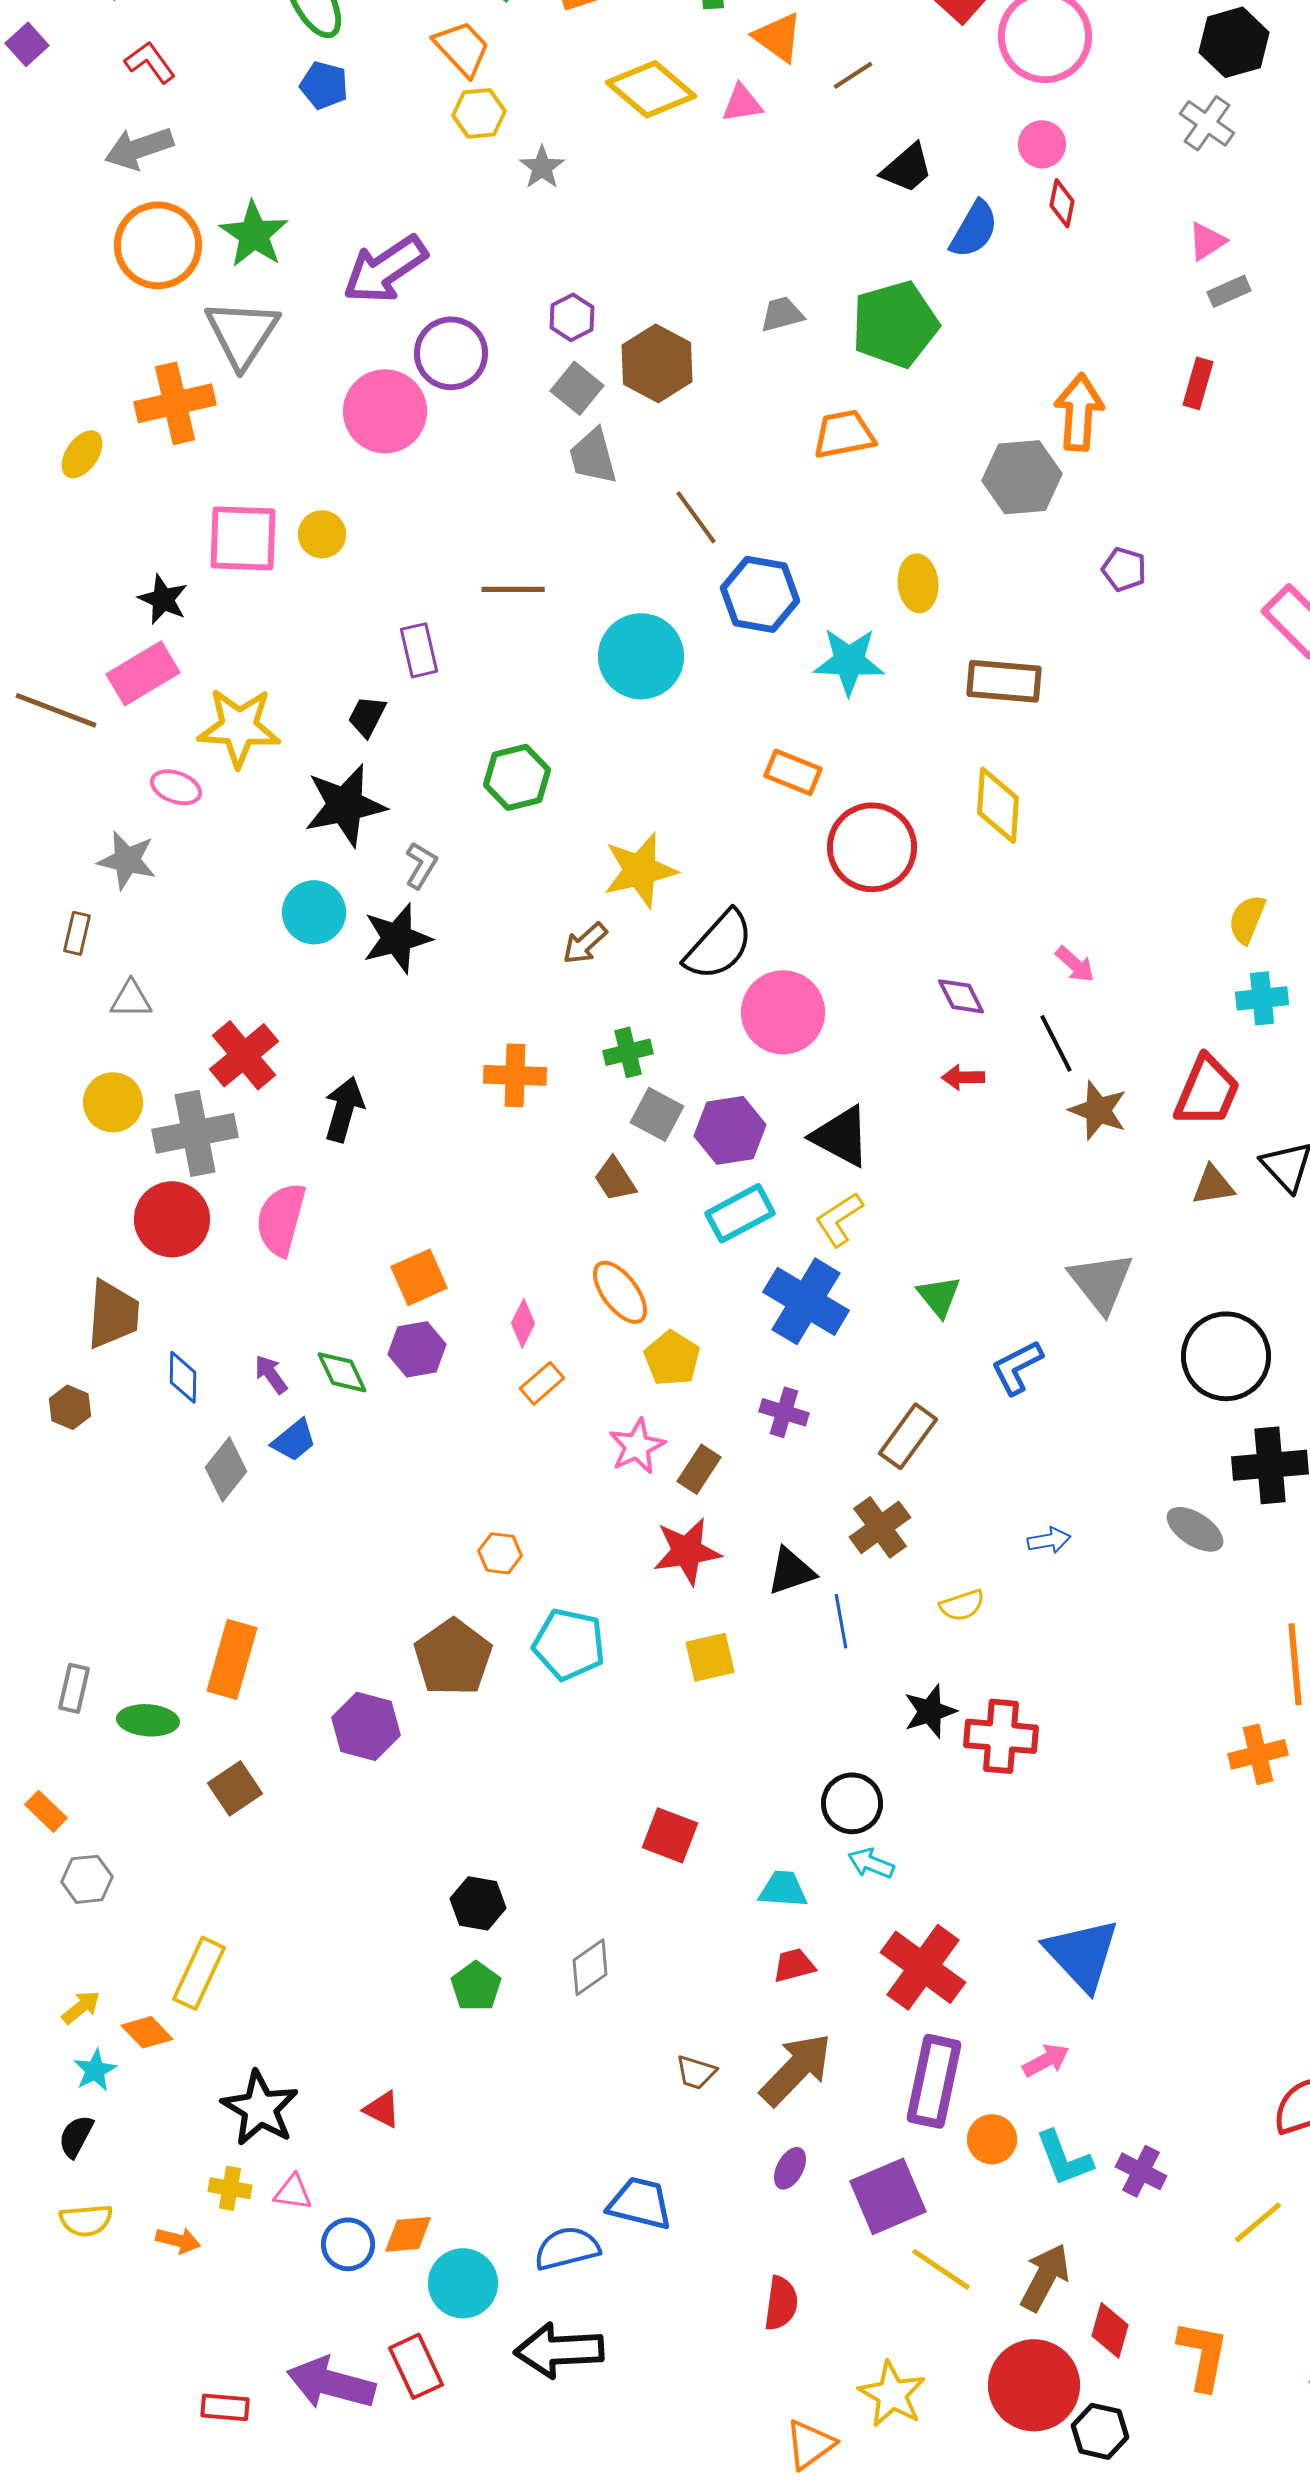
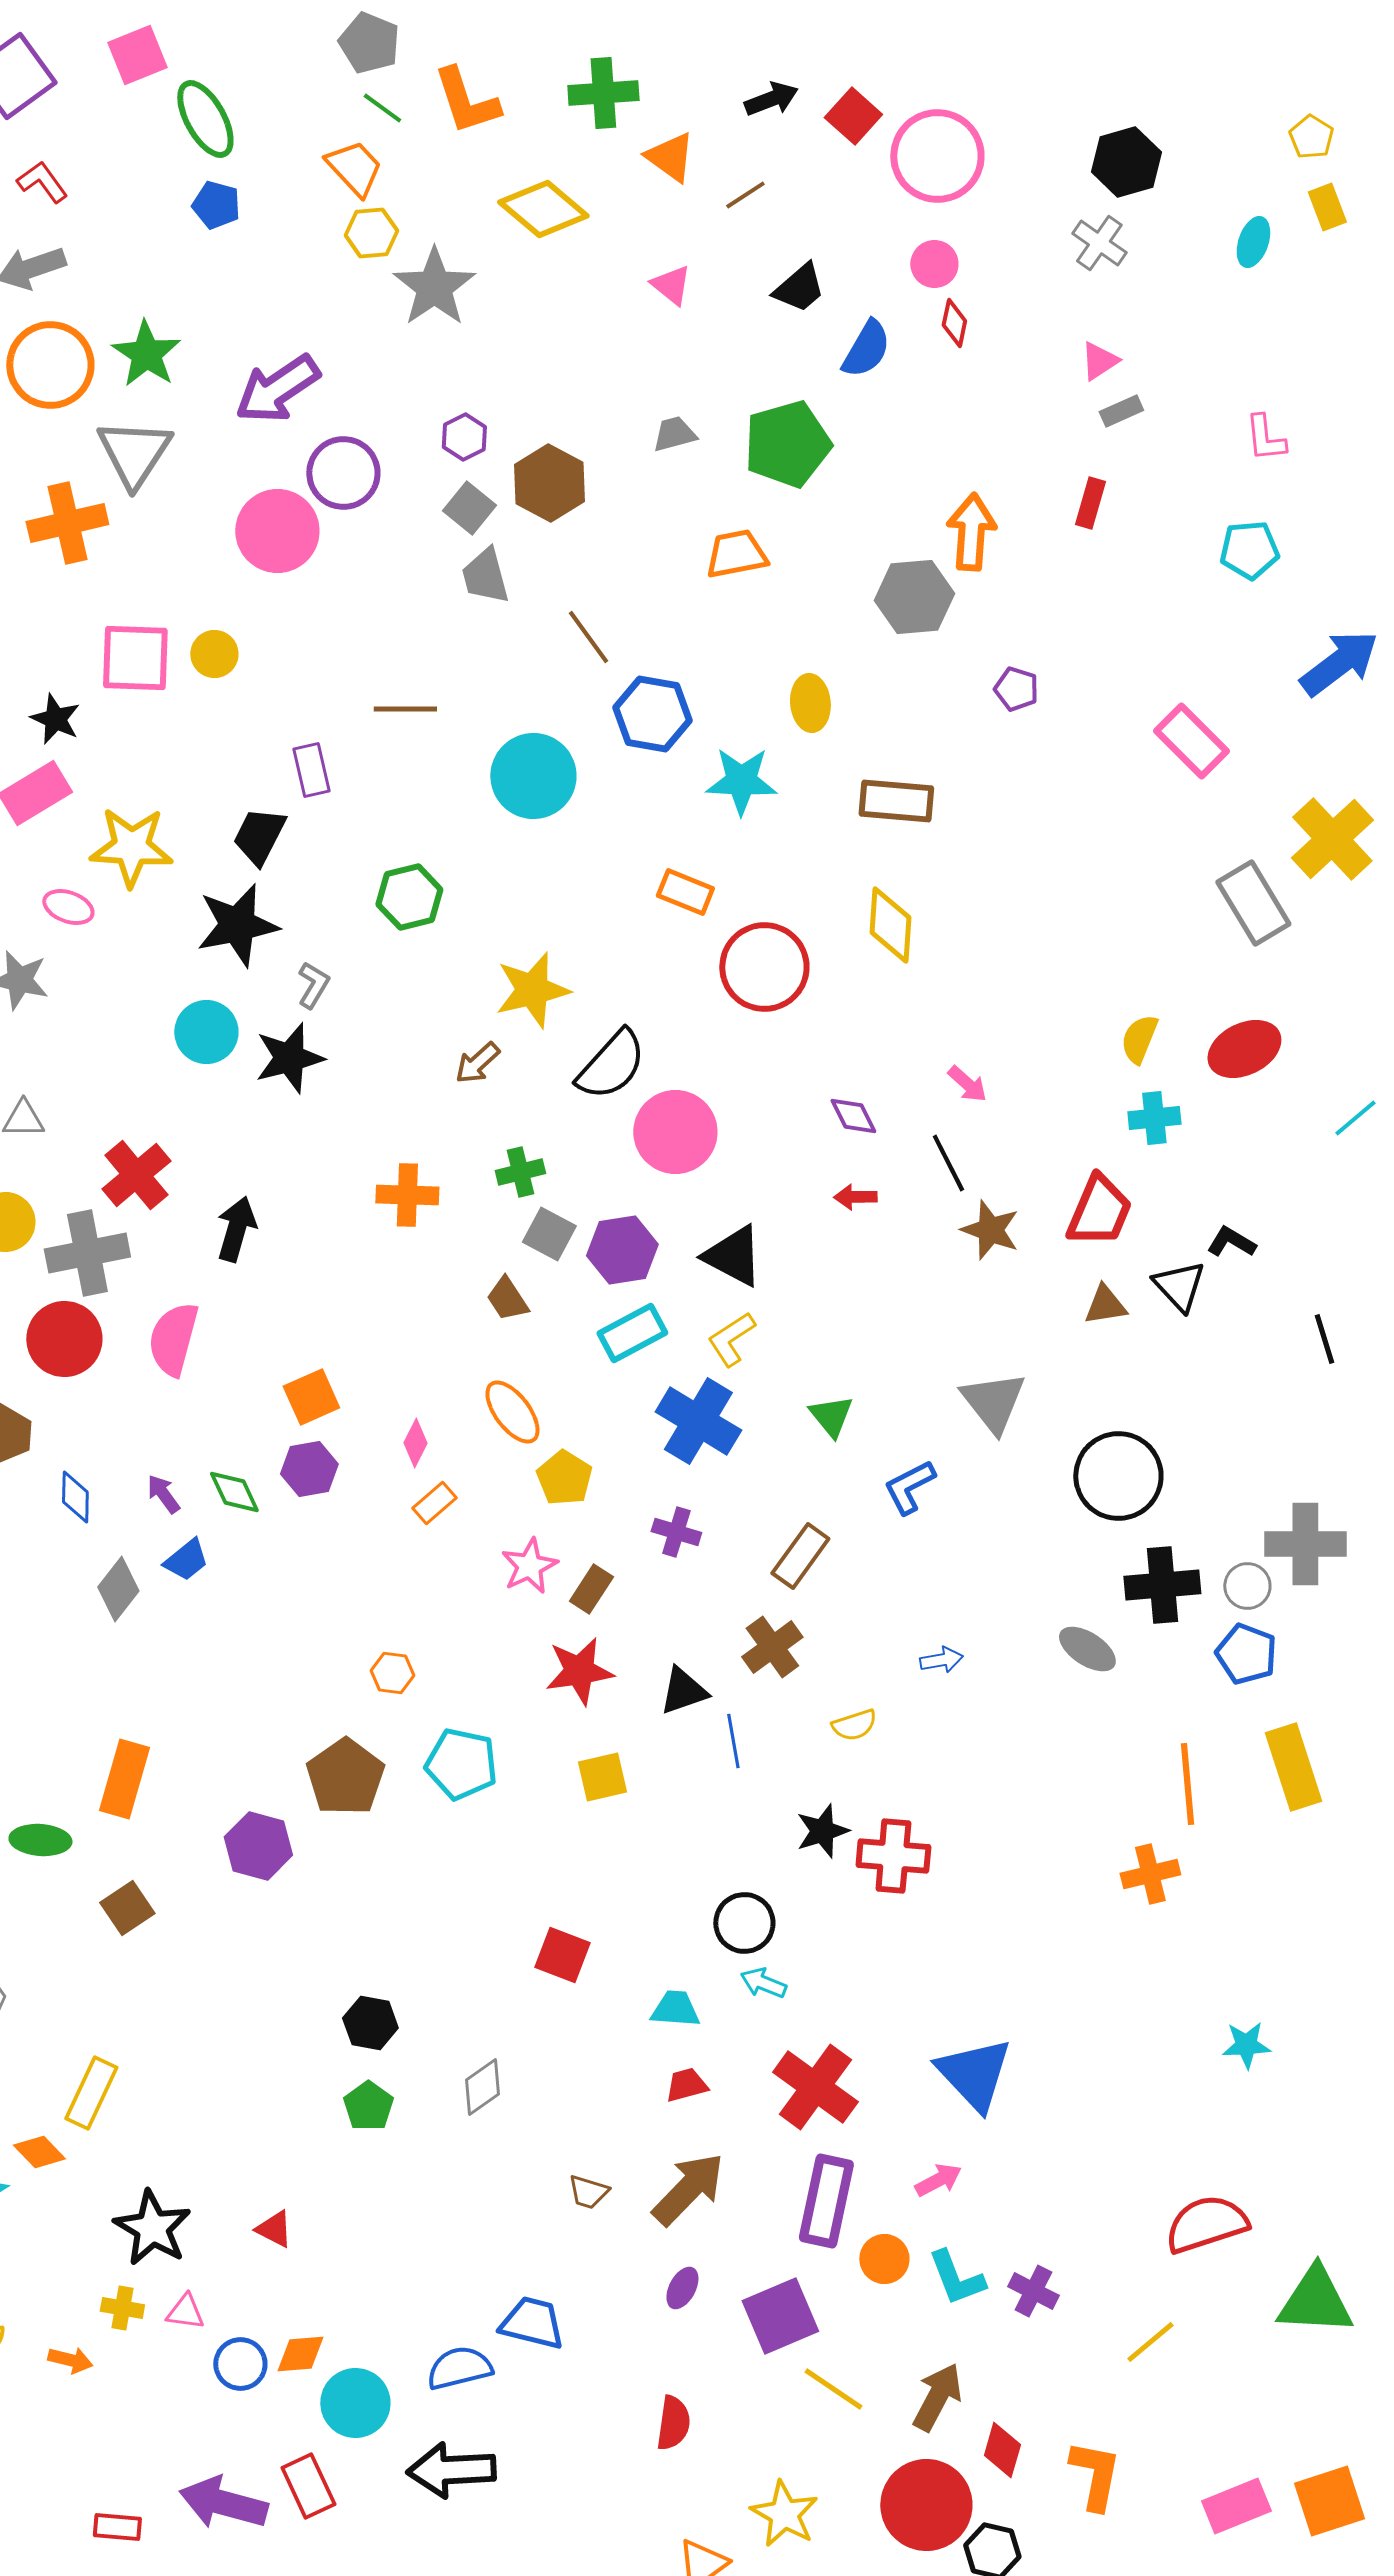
pink triangle: (742, 103) -> (671, 285), moved, turned 48
gray star: (542, 167) -> (434, 287), size x1.8
black trapezoid: (367, 716) -> (259, 836), size x1.4

